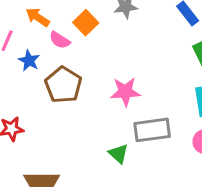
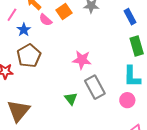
brown pentagon: (63, 85) -> (29, 56), moved
gray rectangle: (152, 130) -> (95, 87), turned 60

